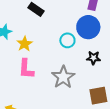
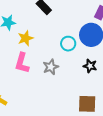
gray star: (63, 77) -> (51, 67), moved, size x0.7

